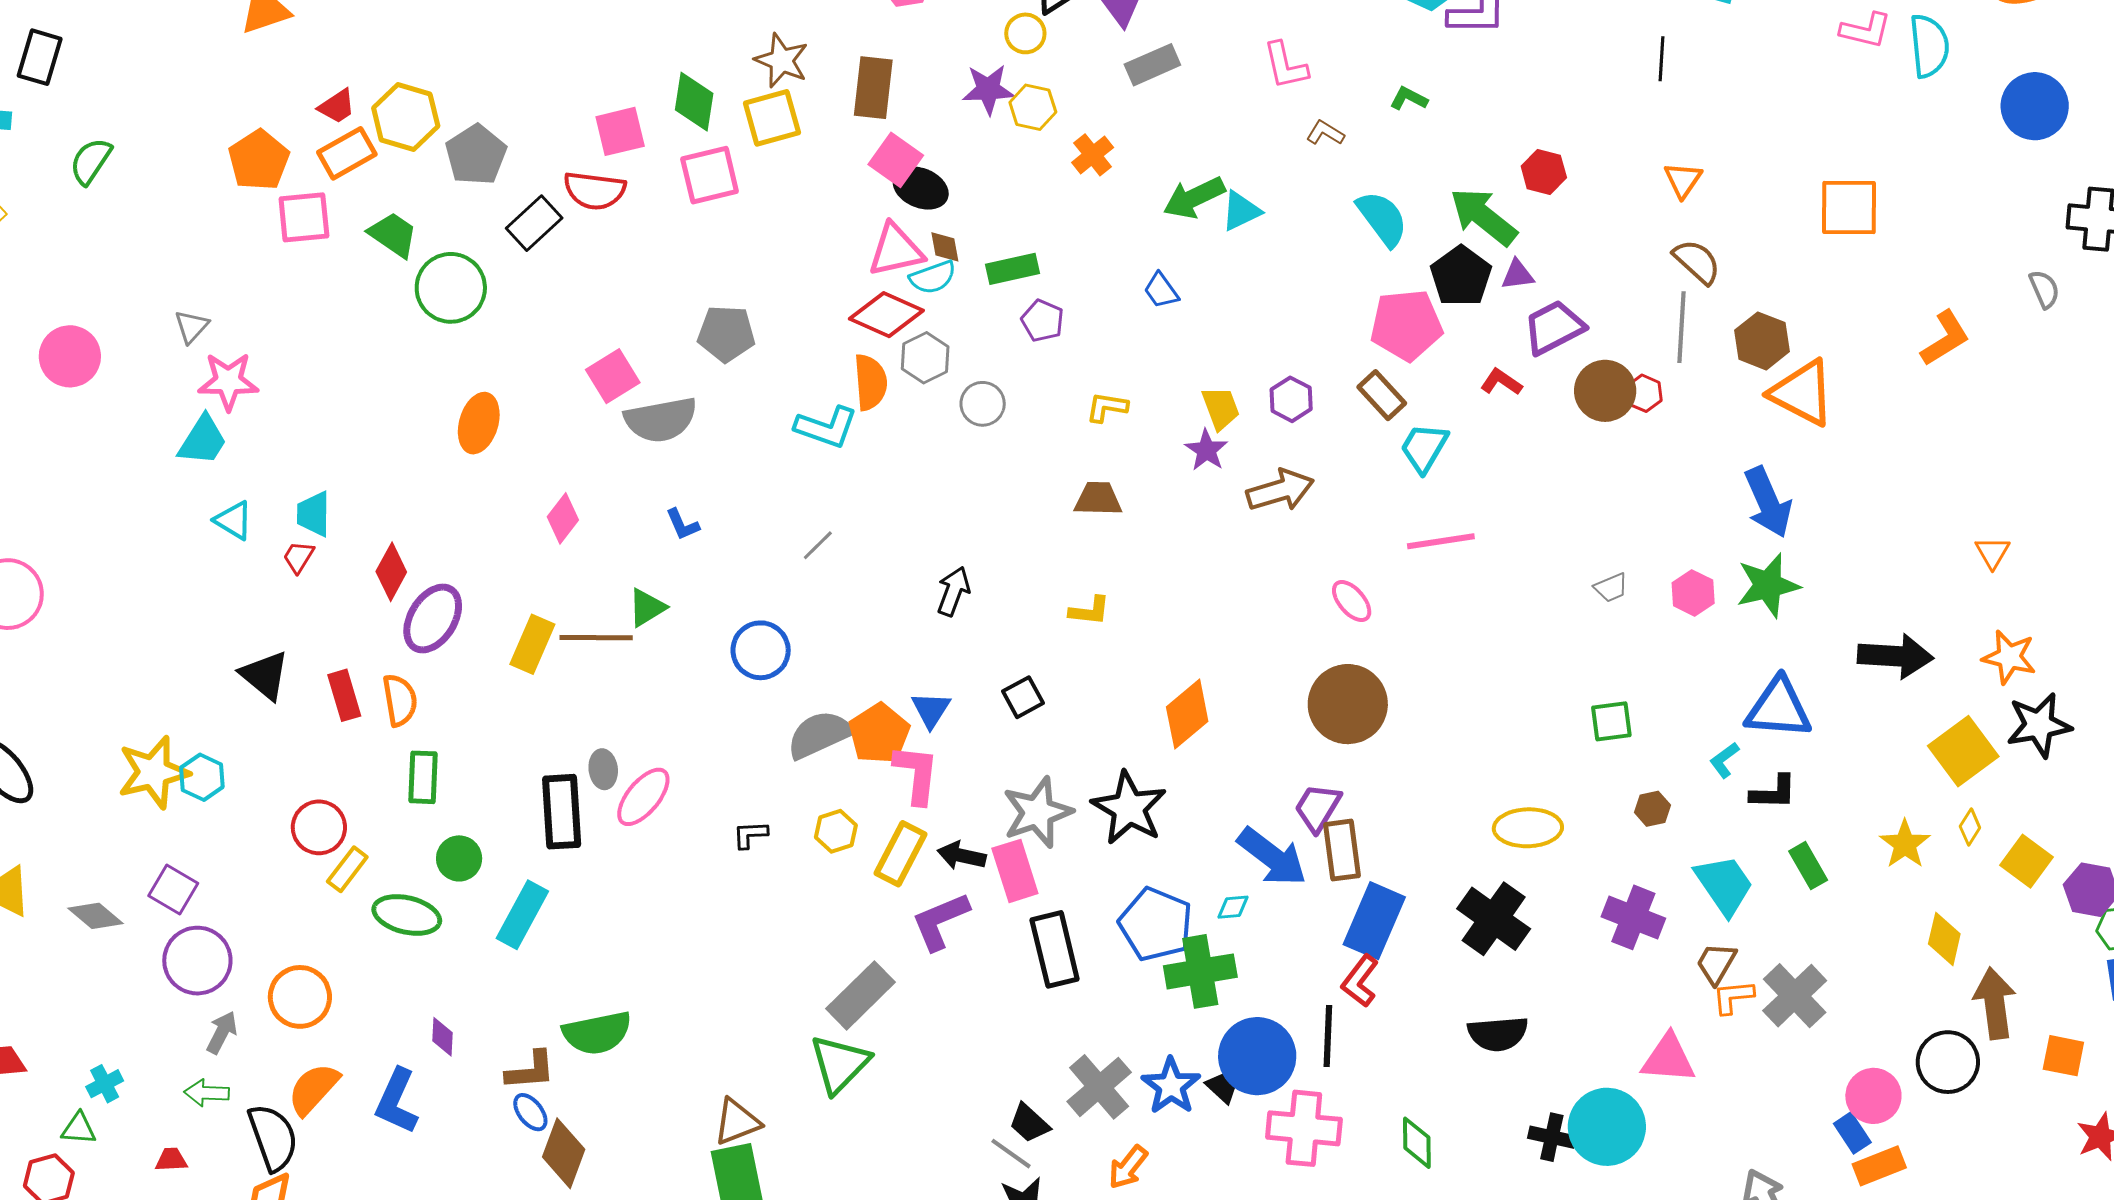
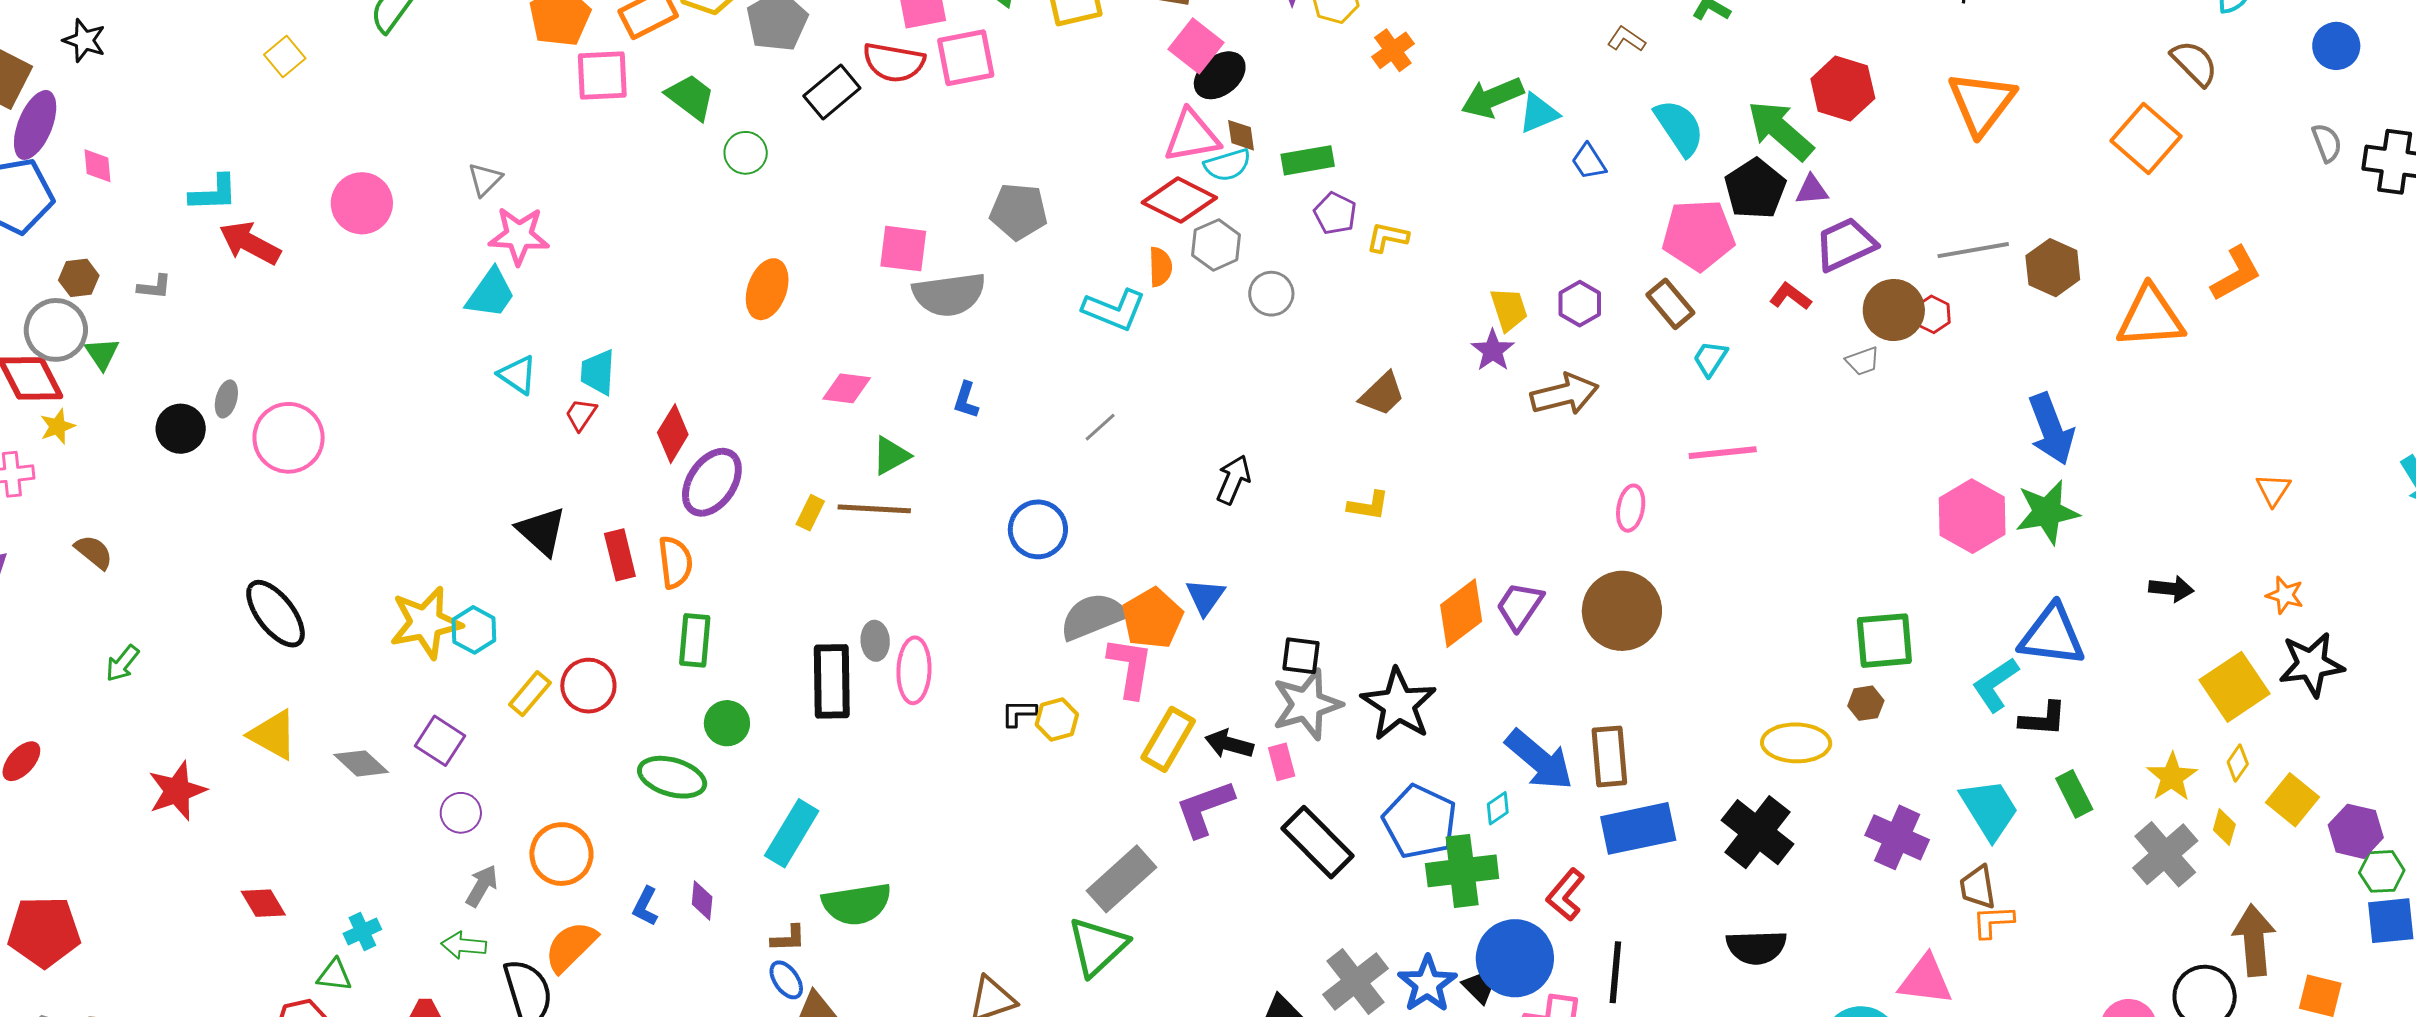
blue circle: (2035, 106) -> (2336, 46), size x0.7
red hexagon: (1544, 172) -> (1843, 89), size x1.4
pink square: (710, 175) -> (966, 58), moved
orange triangle: (1683, 180) -> (1982, 103), size x1.8
black ellipse: (921, 188) -> (1220, 75), turned -64
orange square: (1849, 208) -> (2146, 138), turned 38
brown semicircle: (1697, 262) -> (2194, 63), moved
green circle: (451, 288) -> (746, 153), size x0.6
gray semicircle: (2044, 289) -> (2327, 143), moved
blue trapezoid: (1161, 290) -> (1589, 162), moved
gray line: (1682, 327) -> (1973, 250), turned 74
pink square: (613, 376) -> (903, 249), turned 36
orange semicircle: (870, 382) -> (1160, 267), size x0.7
orange triangle: (1802, 393) -> (2151, 317), moved, turned -34
yellow L-shape: (1107, 407) -> (1387, 237), moved
cyan trapezoid: (1424, 448) -> (1710, 358), size x0.7
brown trapezoid: (1098, 499) -> (1382, 394), turned 132
pink diamond: (563, 518) -> (847, 388), turned 57
blue L-shape: (682, 525) -> (966, 400), turned 39
gray trapezoid: (1611, 588) -> (1863, 361), moved
pink hexagon: (1693, 593) -> (1972, 516), size x1.6
pink ellipse: (1352, 601) -> (1631, 508), turned 48
green triangle: (647, 608) -> (891, 456), moved
yellow rectangle: (532, 644) -> (810, 513), size x0.6
black arrow: (1895, 656) -> (2171, 589), size x0.6
orange star: (2009, 657) -> (2285, 595), size x0.7
black square: (1023, 697) -> (1301, 656), moved, turned 33
green square: (1611, 721) -> (1884, 641), size x1.4
cyan L-shape: (1724, 760) -> (1996, 685), size x1.5
pink L-shape: (916, 774) -> (1130, 667), moved
pink ellipse: (643, 797) -> (914, 670), turned -40
purple trapezoid: (1318, 808) -> (1520, 606), moved
brown hexagon: (1652, 809) -> (1866, 703), moved
yellow hexagon: (836, 831) -> (1057, 720), moved
yellow rectangle: (347, 869) -> (530, 694), moved
pink rectangle: (1015, 871) -> (1282, 762), size x0.6
cyan diamond: (1233, 907) -> (1498, 808), turned -32
cyan rectangle: (522, 915) -> (792, 833), moved
blue rectangle: (1374, 921) -> (1638, 828), turned 52
yellow diamond: (1944, 939) -> (2224, 827), moved, size x0.7
black rectangle: (1055, 949) -> (1318, 842), turned -34
purple circle: (197, 961) -> (461, 813), size x0.6
brown trapezoid: (1716, 963) -> (1978, 887), turned -42
red L-shape: (1360, 981) -> (1566, 895), moved
gray cross: (1795, 996) -> (2165, 854), moved
black line: (1328, 1036) -> (1615, 972), moved
brown L-shape: (530, 1071) -> (788, 938), size x0.7
blue L-shape: (397, 1101) -> (645, 906), moved, size x0.6

